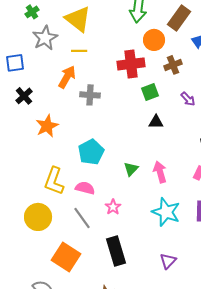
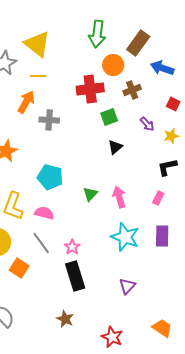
black triangle: (156, 122) -> (115, 147), turned -42
cyan pentagon: (91, 152) -> (50, 177), turned -30
pink star: (113, 207) -> (72, 247), moved
orange square: (66, 257) -> (19, 268), moved, size x0.7

